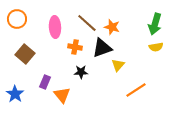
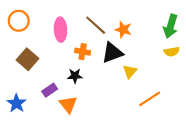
black star: (81, 72) -> (75, 76), moved
purple rectangle: (45, 82) -> (50, 90), turned 32

